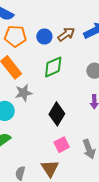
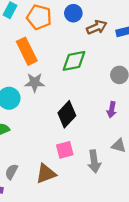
blue circle: (44, 37) -> (73, 13), moved
brown triangle: (50, 168) -> (46, 174), turned 30

